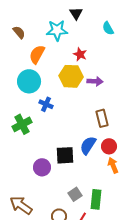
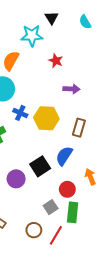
cyan semicircle: (108, 28) -> (85, 22), moved
yellow hexagon: (71, 76) -> (46, 118), moved
brown rectangle: (102, 118) -> (79, 128), turned 30
red circle: (109, 146) -> (67, 189), moved
black square: (65, 155) -> (40, 166), turned -30

